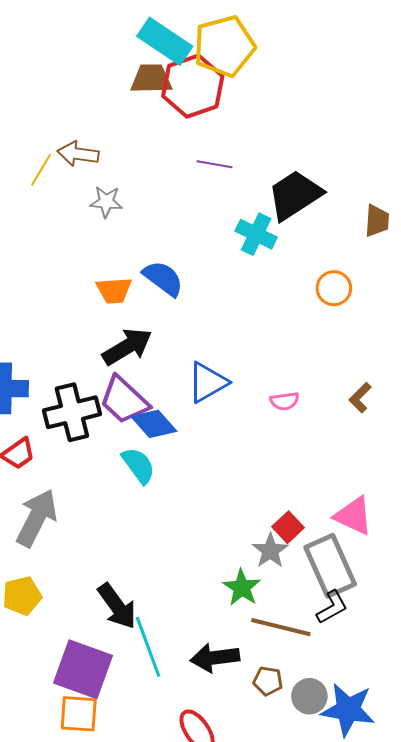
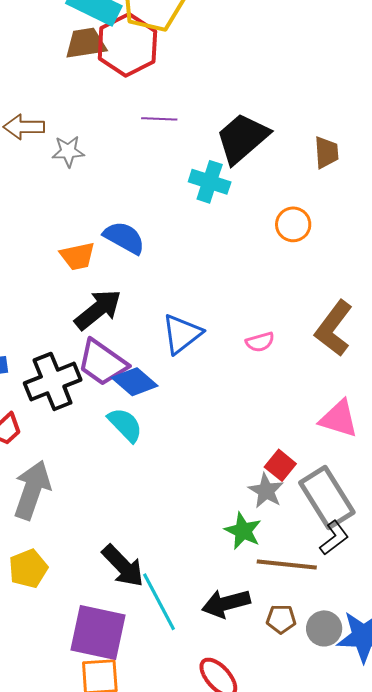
gray star: (106, 202) -> (68, 151), moved
brown L-shape: (360, 398) -> (334, 328), size x1.8
pink triangle: (353, 516) -> (339, 419), moved

